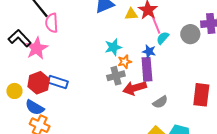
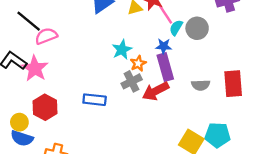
pink semicircle: (52, 23) -> (46, 36), turned 84
gray circle: (190, 34) -> (197, 28), moved
blue rectangle: (58, 82) -> (95, 100), moved
gray semicircle: (160, 102) -> (201, 85), moved, turned 42
blue semicircle: (35, 107) -> (22, 138), moved

